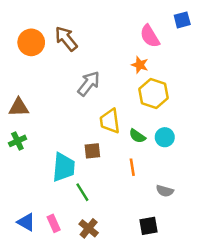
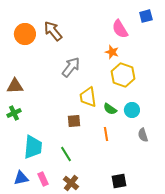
cyan trapezoid: (64, 167) -> (33, 147), moved
gray semicircle: (165, 191) -> (143, 135), moved, turned 56
blue triangle: (26, 222) -> (21, 178), turned -42

